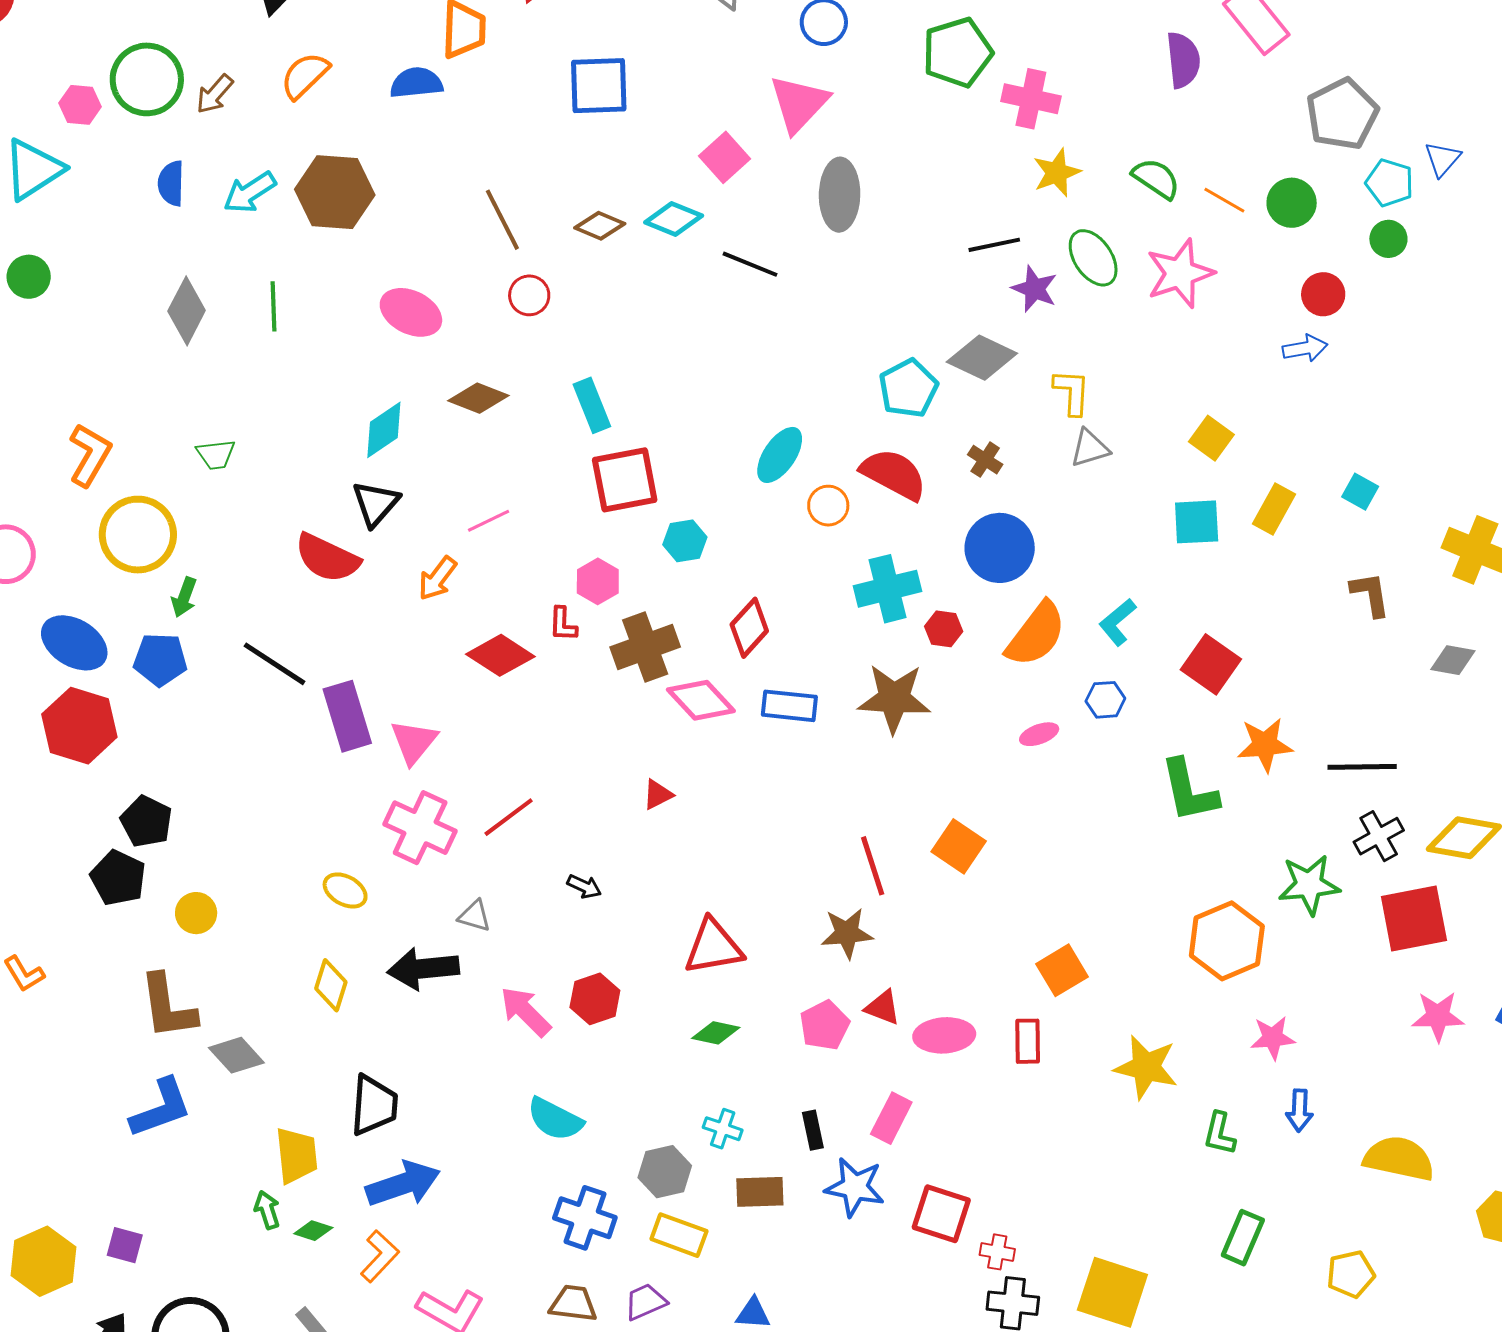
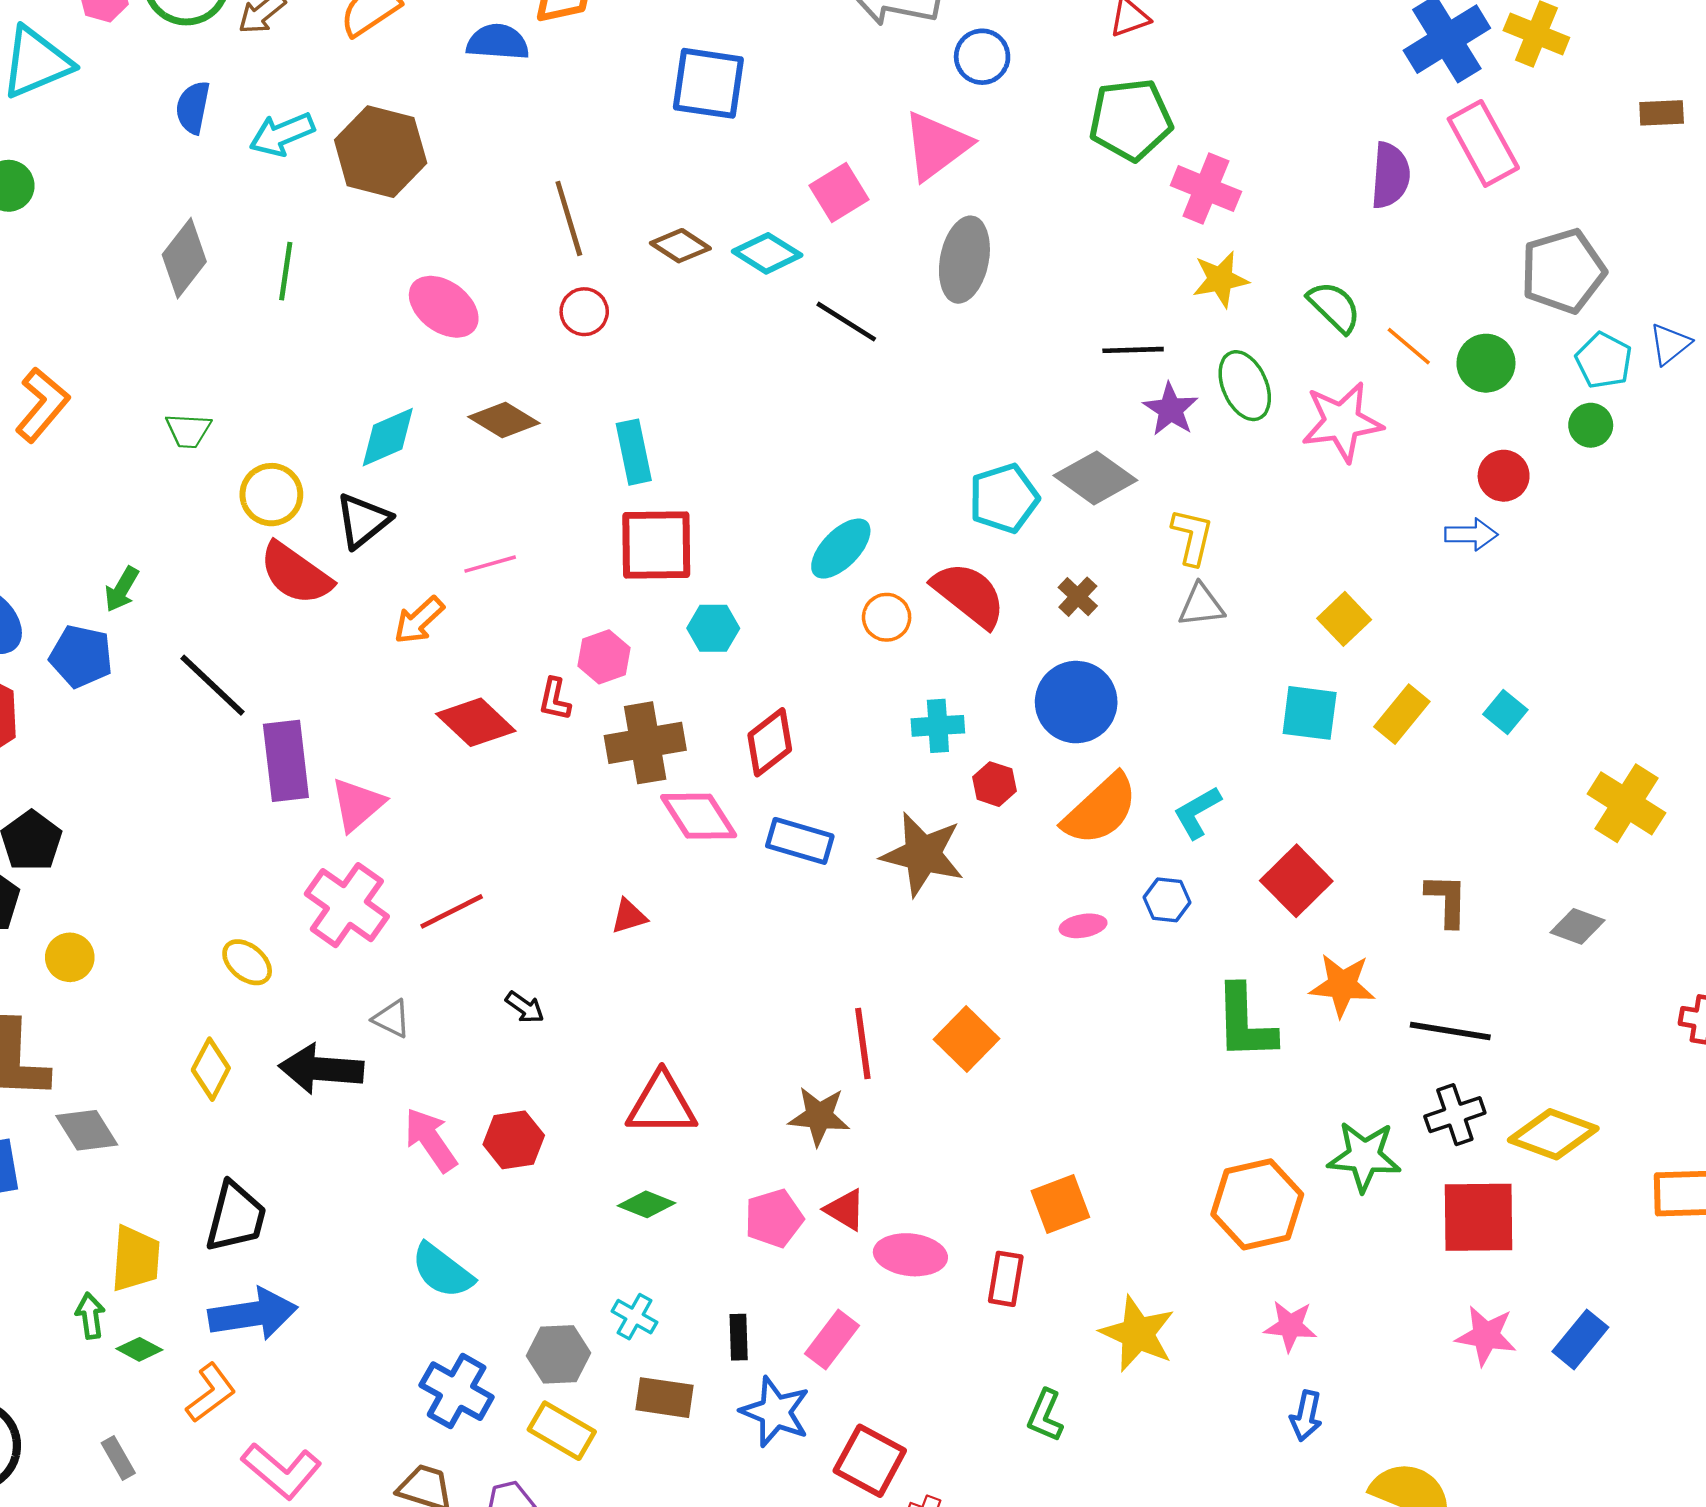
yellow circle: (138, 535) -> (271, 495), moved, size x0.7
cyan cross: (888, 589) -> (938, 726), size x0.7
brown L-shape: (1370, 594) -> (1447, 900), moved
green L-shape: (1220, 1134) -> (1045, 1416), moved

